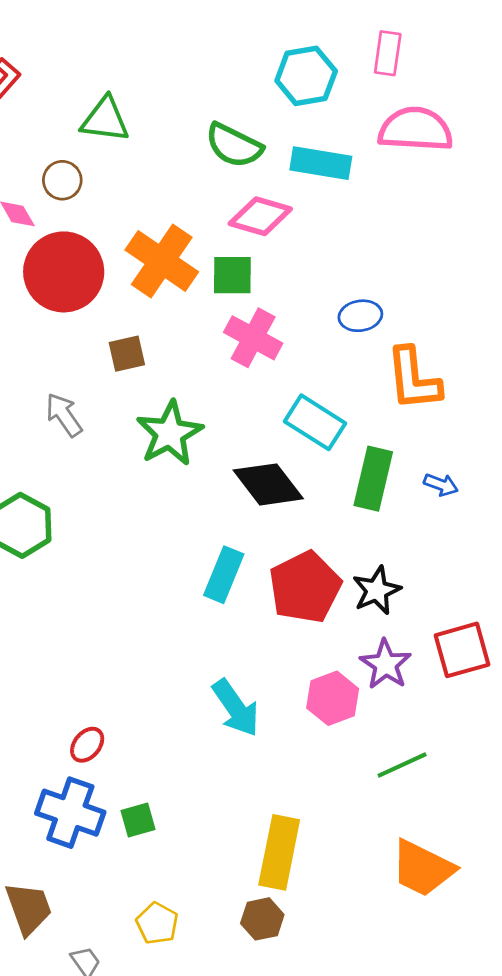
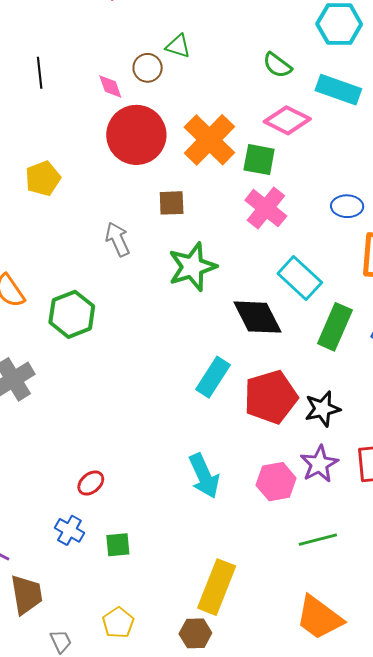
green triangle: (105, 120) -> (178, 46), moved, size x0.7
green semicircle: (234, 145) -> (277, 65), size x0.7
blue cross: (70, 813) -> (69, 530), size x0.6

